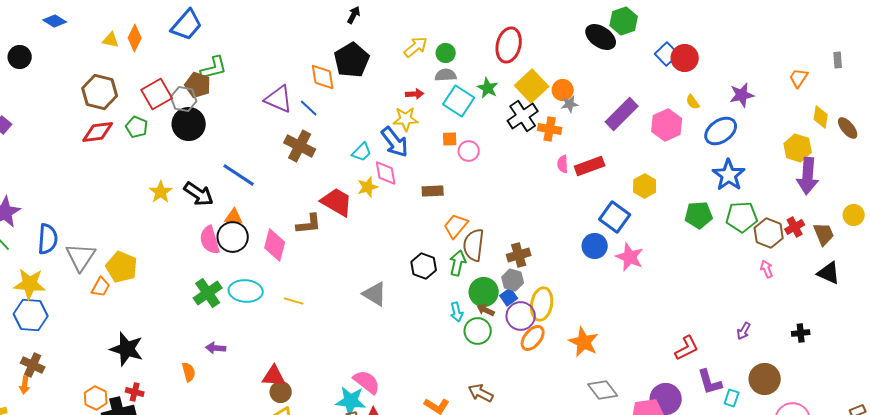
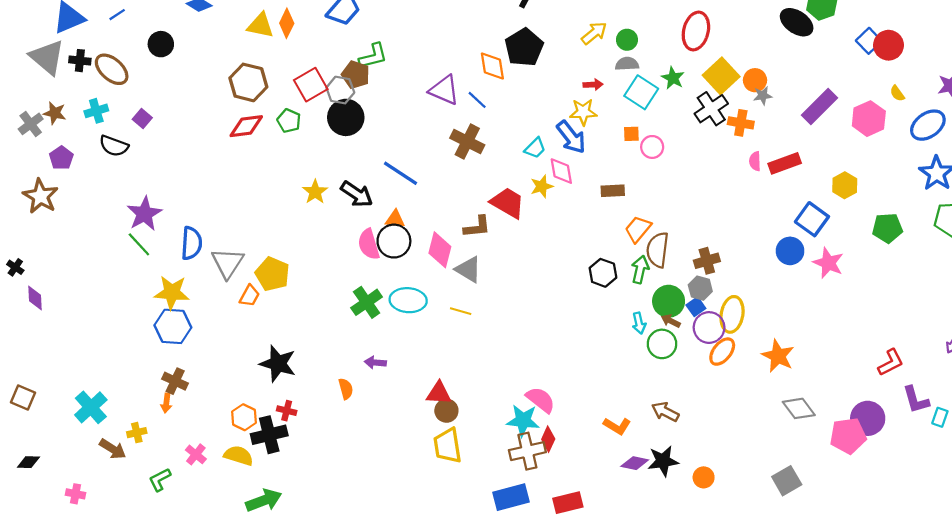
yellow triangle: (111, 40) -> (260, 26), size x1.5
green pentagon: (699, 215) -> (887, 228), moved
gray triangle: (375, 294) -> (468, 270), moved

